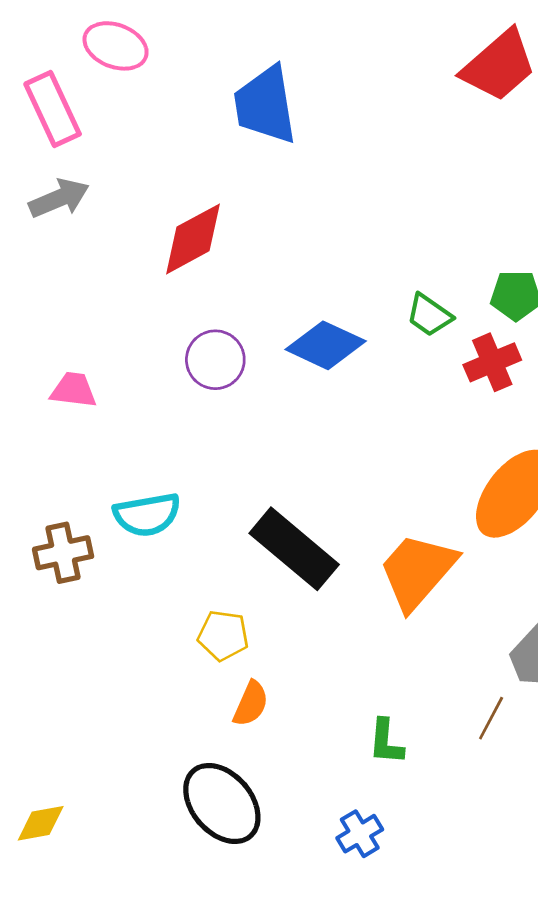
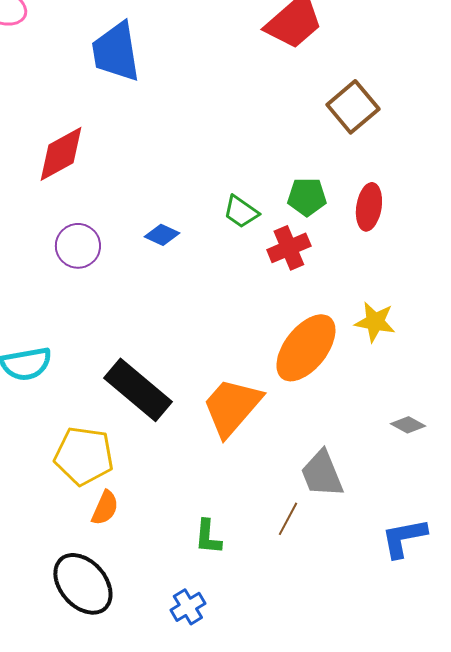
blue diamond: (326, 345) -> (162, 235), size x0.6
yellow pentagon: (223, 635) -> (84, 456), size x1.5

